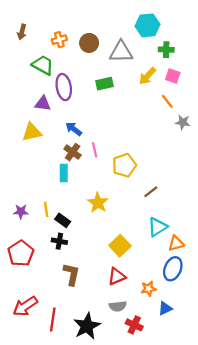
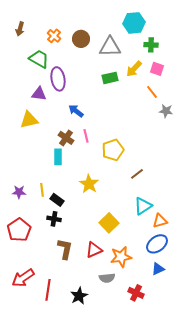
orange cross: (59, 40) -> (54, 36), turned -32
green rectangle: (105, 84) -> (110, 78), moved
blue arrow: (74, 129) -> (76, 111), moved
blue ellipse: (173, 269) -> (157, 244), turned 30
red triangle: (117, 276) -> (94, 250), moved
orange star: (149, 289) -> (121, 257), moved, size x1.5
blue triangle: (165, 308) -> (158, 269), moved
red cross: (134, 325) -> (136, 293), moved
black star: (87, 326) -> (79, 296), size x0.7

